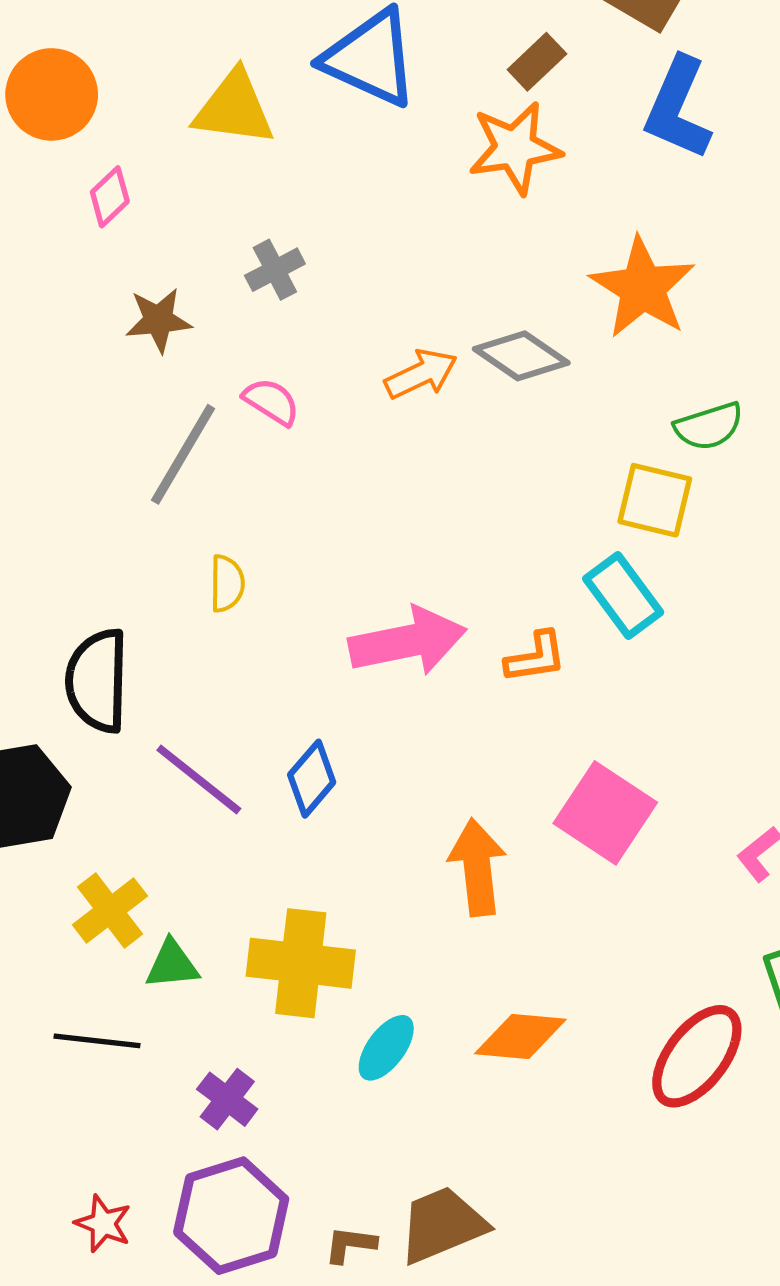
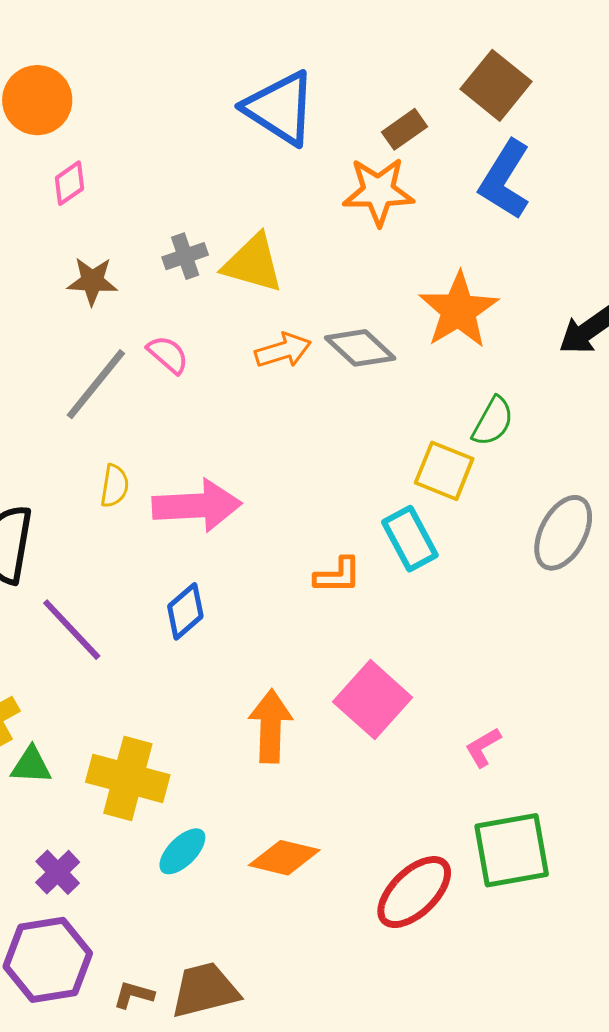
yellow triangle: (234, 108) -> (253, 263), moved
green semicircle: (709, 426) -> (493, 421), turned -52
pink arrow: (408, 641) -> (197, 506), moved
blue diamond: (312, 779) -> (185, 611), moved

